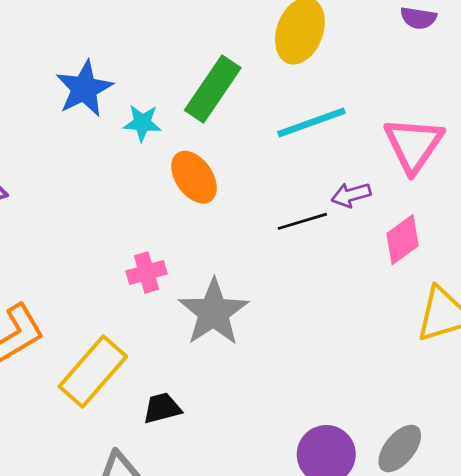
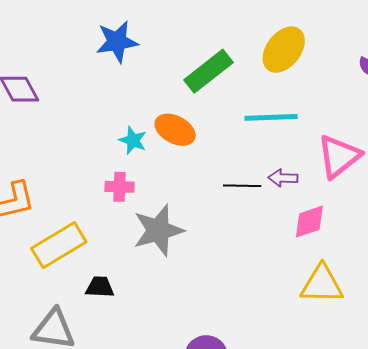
cyan star: (142, 123) -> (133, 140), moved
orange ellipse: (194, 177) -> (175, 130), turned -45

